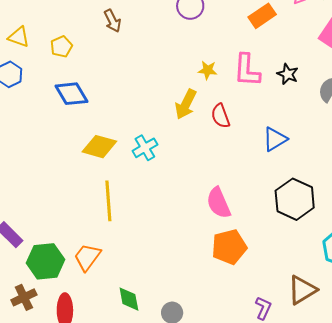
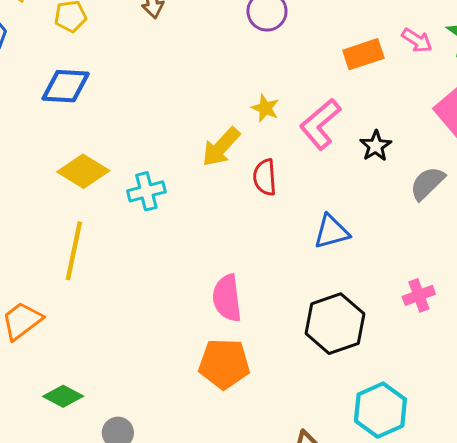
pink L-shape: (247, 70) -> (320, 124), turned 30
blue diamond: (71, 94) -> (66, 86), turned -72
green diamond: (129, 299) -> (63, 396), turned -68

